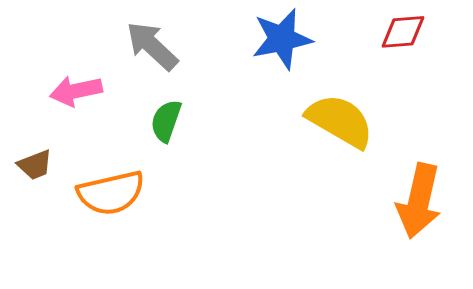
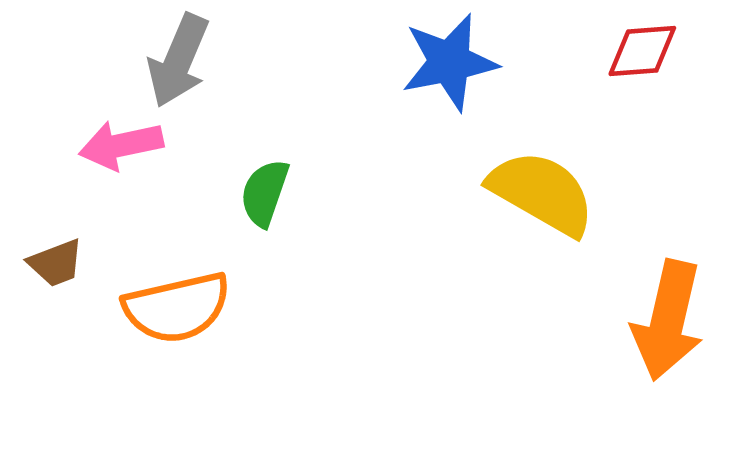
gray arrow: (152, 46) -> (179, 61), moved, turned -110

